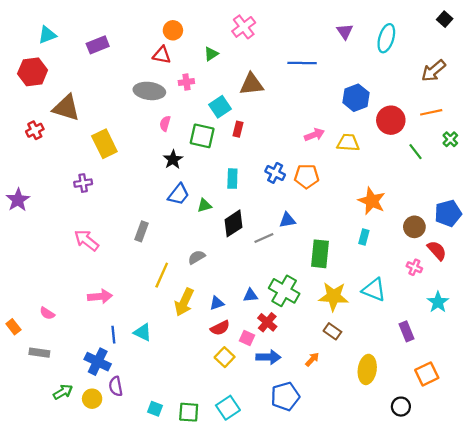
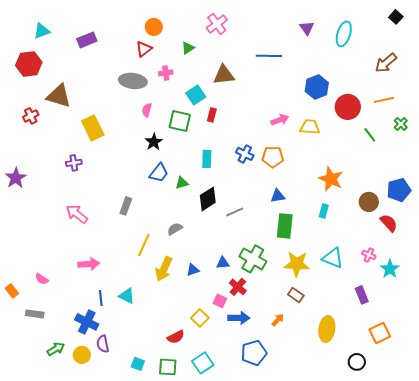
red triangle: (162, 55) -> (144, 49), turned -48
blue triangle: (287, 220) -> (278, 196), moved
pink cross: (414, 267) -> (369, 255), moved
red semicircle: (220, 328) -> (176, 337), moved

